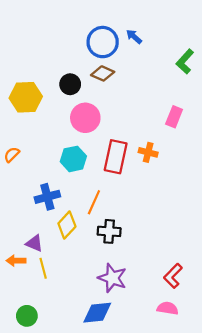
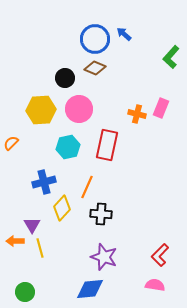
yellow hexagon: (26, 97) -> (41, 110), moved
orange cross: (148, 152) -> (137, 114), moved
purple triangle: (34, 243) -> (32, 225), turned 36

